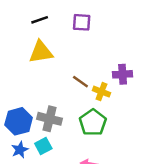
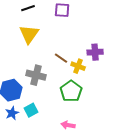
yellow triangle: (41, 52) -> (29, 34), turned -45
gray cross: (49, 119) -> (36, 75), moved

